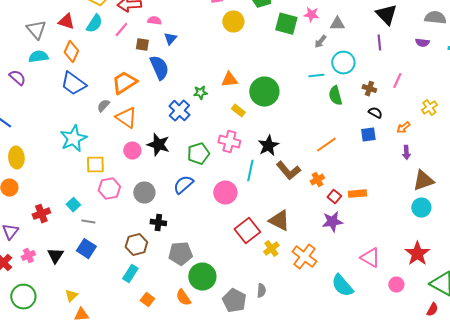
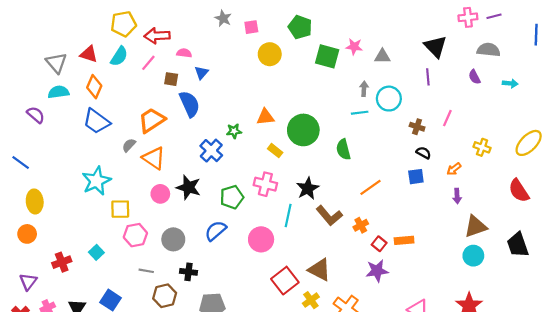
gray arrow: (320, 42) -> (364, 89), moved, turned 144
purple semicircle: (422, 43) -> (474, 77), turned 56
green semicircle: (335, 96) -> (343, 149), moved
yellow cross: (429, 108) -> (482, 147), turned -35
gray line: (88, 222) -> (146, 271), moved

